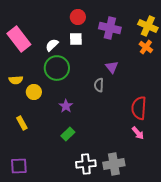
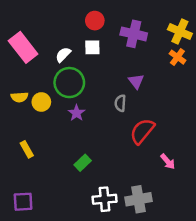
yellow circle: (34, 92) -> (41, 102), moved
purple star: (66, 106) -> (77, 113), moved
red semicircle: (139, 108) -> (142, 131), moved, turned 35

